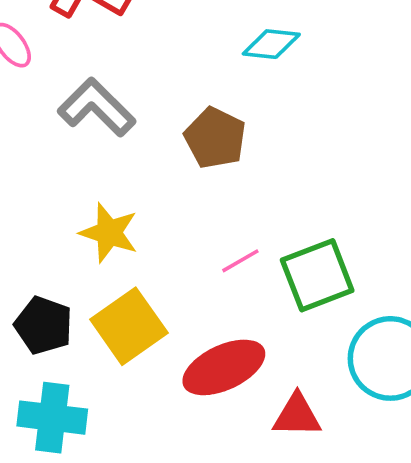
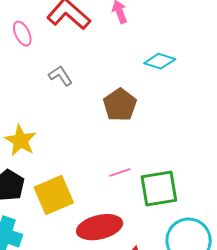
gray L-shape: (97, 107) -> (60, 76), size x0.6
yellow star: (109, 233) -> (20, 140), moved

